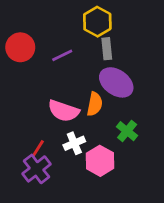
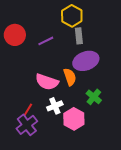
purple ellipse: (116, 82) -> (86, 61), turned -55
orange semicircle: (95, 104) -> (70, 77), turned -30

